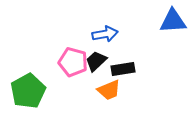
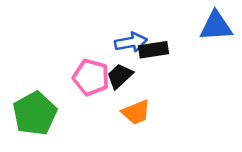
black rectangle: (123, 69) -> (153, 50), moved

